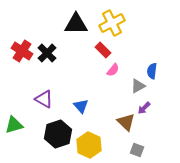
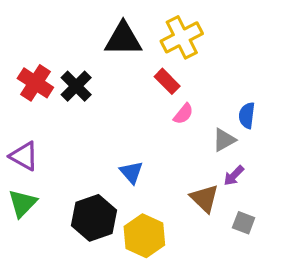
purple triangle: (44, 99) -> (24, 156), moved
green triangle: (14, 125) -> (22, 203), turned -30
gray square: (137, 150) -> (244, 223), moved

